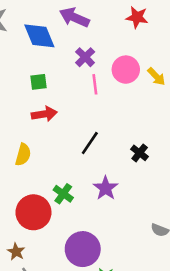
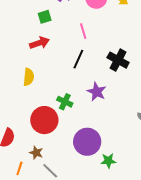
green square: (39, 82) -> (45, 17), moved
pink line: (95, 84) -> (83, 31), moved
black cross: (140, 153) -> (118, 60), size x1.5

